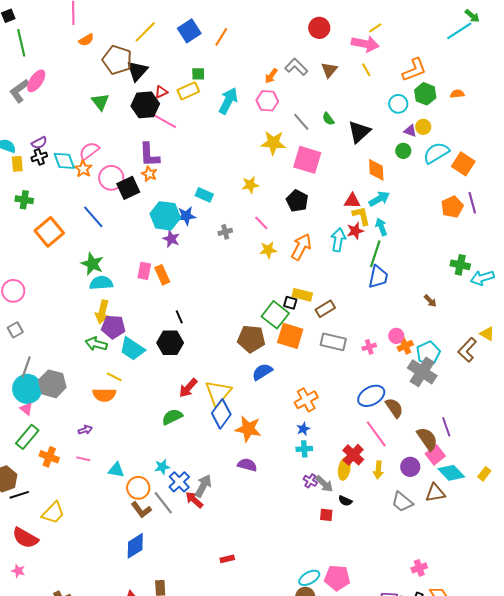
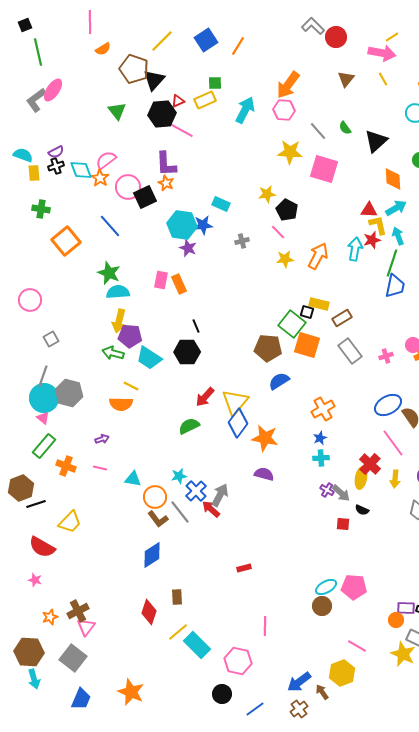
gray L-shape: (296, 67) -> (313, 26), moved
orange arrow: (271, 76) -> (288, 85), size x1.8
black pentagon: (297, 201) -> (287, 210), moved
gray square: (15, 330) -> (51, 339), moved
gray rectangle: (333, 342) -> (350, 351), turned 40

